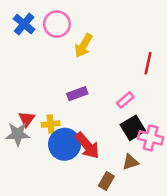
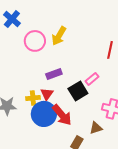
pink circle: (57, 24) -> (35, 41), moved
red triangle: (27, 119) -> (47, 94), moved
black square: (133, 128) -> (78, 91), moved

